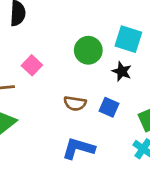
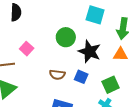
cyan square: (128, 39) -> (95, 15), moved
black star: (122, 71) -> (90, 52), size x1.6

